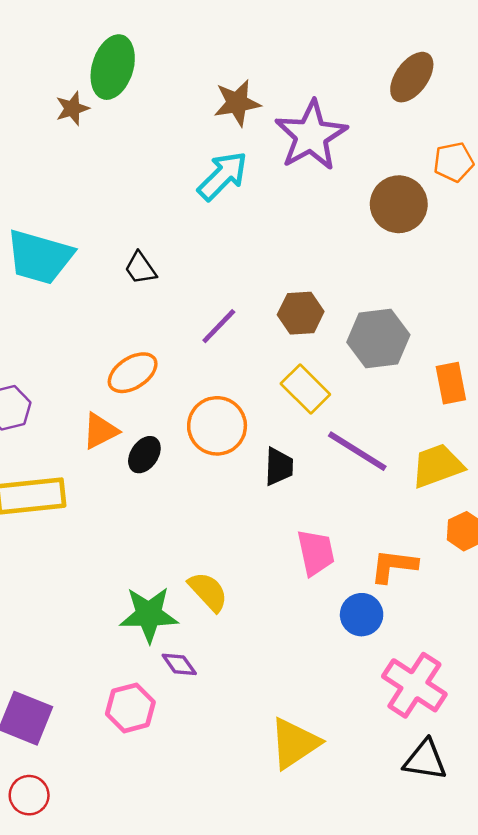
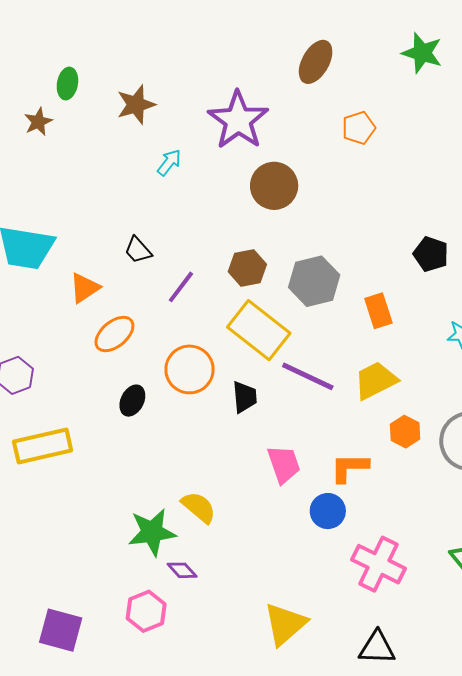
green ellipse: (113, 67) -> (67, 84), size x0.6
brown star: (237, 103) -> (136, 105), moved
cyan arrow: (223, 176) -> (169, 162), size x0.6
brown circle: (399, 204) -> (274, 186), moved
black trapezoid: (140, 268) -> (138, 250), moved
yellow rectangle: (305, 389) -> (259, 330), size x1.5
orange triangle: (100, 431) -> (85, 288), moved
black triangle: (425, 760) -> (377, 648), moved

